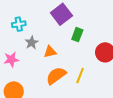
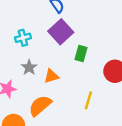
cyan cross: (19, 24) -> (23, 38), moved
orange semicircle: (56, 76) -> (40, 106), moved

